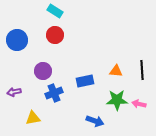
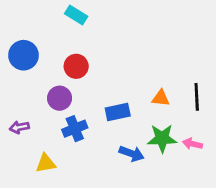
red circle: (55, 35) -> (76, 66), moved
blue arrow: (95, 121) -> (132, 154), moved

